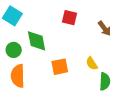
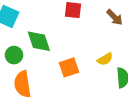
yellow semicircle: (92, 64) -> (105, 59), turned -80

